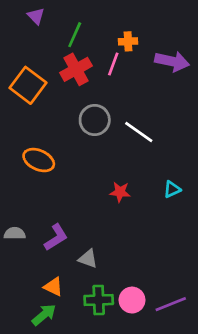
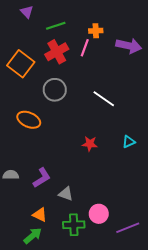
green line: (75, 35) -> (56, 26), turned 48
gray circle: (95, 120) -> (55, 90), moved
pink circle: (132, 300) -> (99, 214), moved

